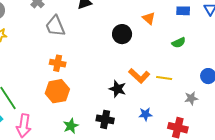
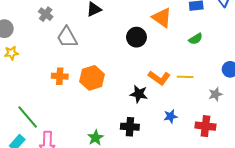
orange triangle: (149, 18) -> (162, 18), size x1.5
orange cross: (58, 63) -> (60, 76), moved
orange hexagon: (57, 91) -> (92, 78), moved

